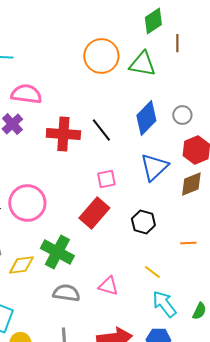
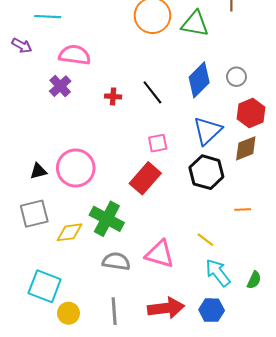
red cross: (63, 134) -> (113, 96), size x0.5
black hexagon: (143, 222) -> (206, 172), moved, size x1.4
pink triangle: (108, 286) -> (160, 254), size x1.4

